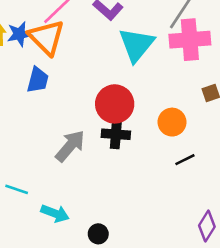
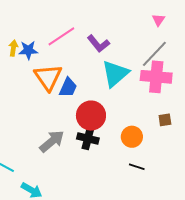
orange triangle: (46, 37) -> (48, 77), moved
blue trapezoid: (38, 80) -> (68, 87), moved
black line: (185, 160) -> (137, 167), turned 35

